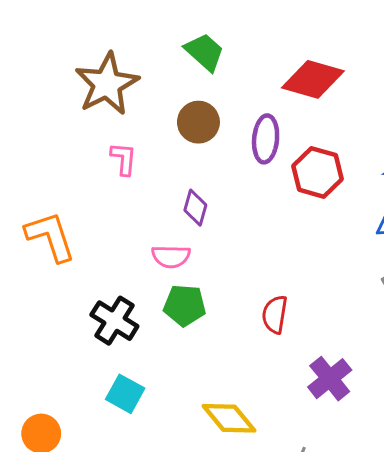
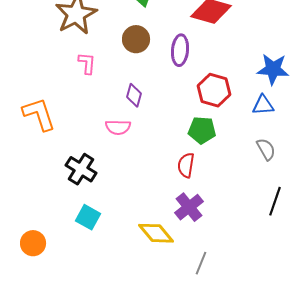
red hexagon: (317, 172) -> (214, 90), moved
green pentagon: (185, 305) -> (202, 130), moved
purple cross: (330, 379) -> (189, 207), moved

